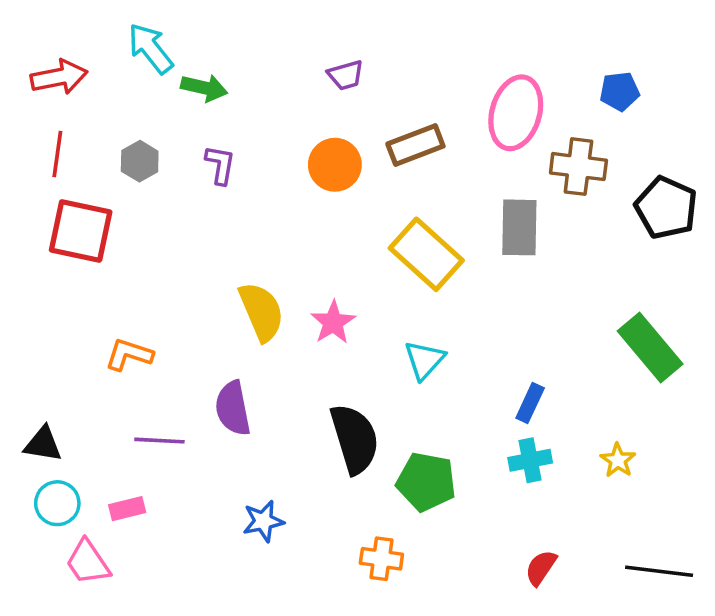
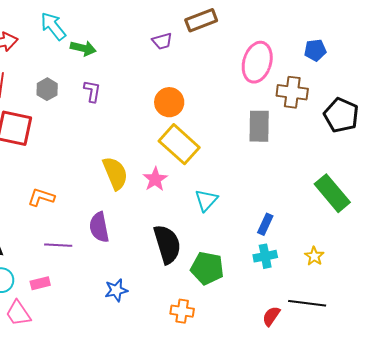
brown rectangle: (415, 145) -> (201, 20), moved
orange circle: (335, 165) -> (169, 102), moved
yellow rectangle: (426, 254) -> (179, 144), moved
black line: (659, 571) -> (307, 303), moved

